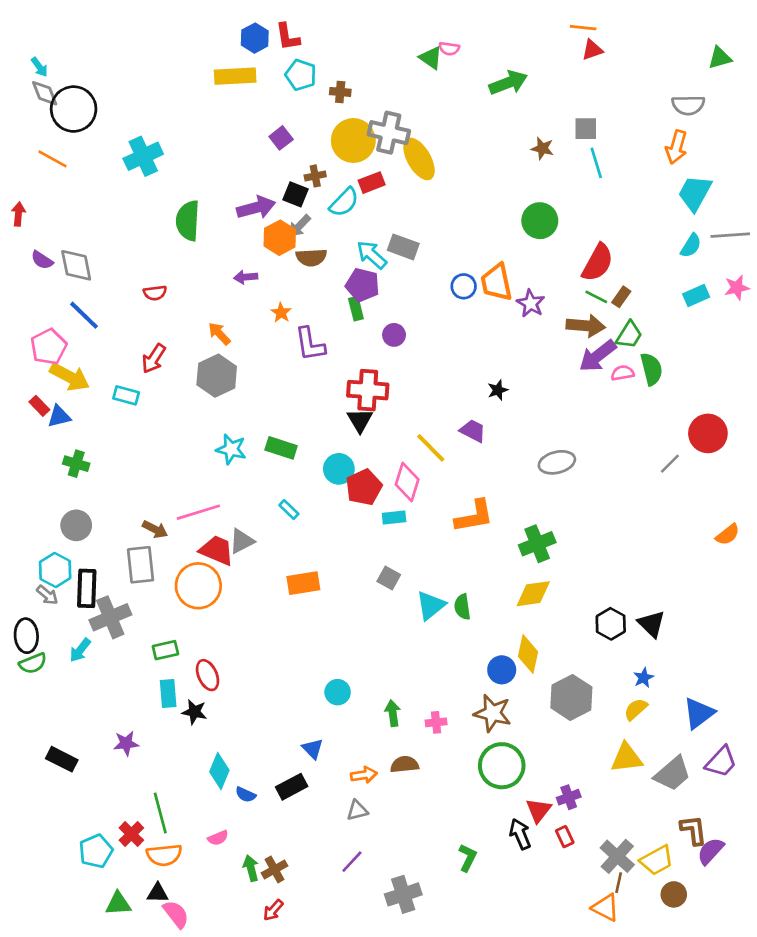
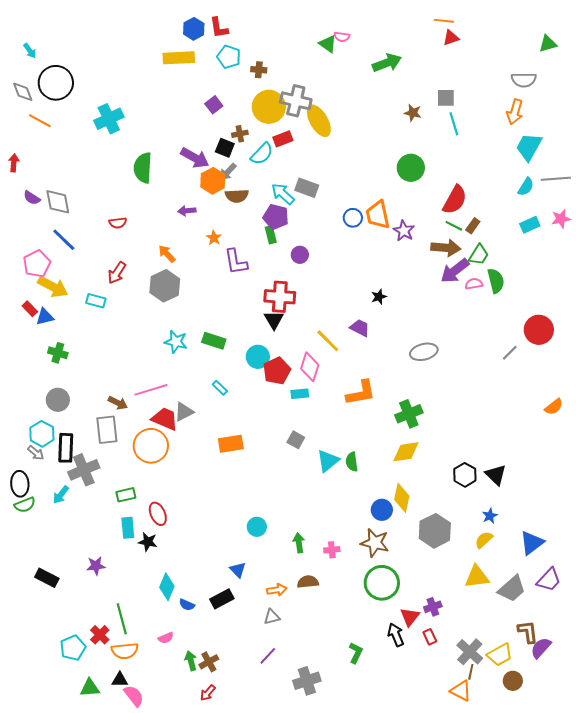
gray diamond: (45, 93) -> (23, 92), moved
purple arrow: (256, 208) -> (195, 158), turned 44

